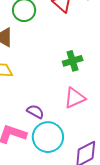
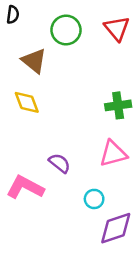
cyan circle: (48, 137) -> (94, 199), moved, size x0.5

